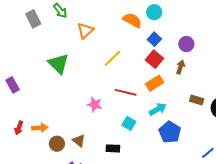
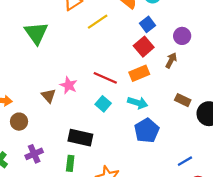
yellow line: (112, 58) -> (98, 22), moved
cyan arrow: (158, 109) -> (138, 103), turned 36
cyan square: (129, 123) -> (103, 104), moved
brown triangle: (79, 141) -> (49, 96), moved
black rectangle: (113, 148) -> (80, 138), size x1.5

